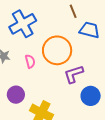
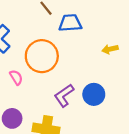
purple L-shape: (74, 74) -> (64, 95), moved

